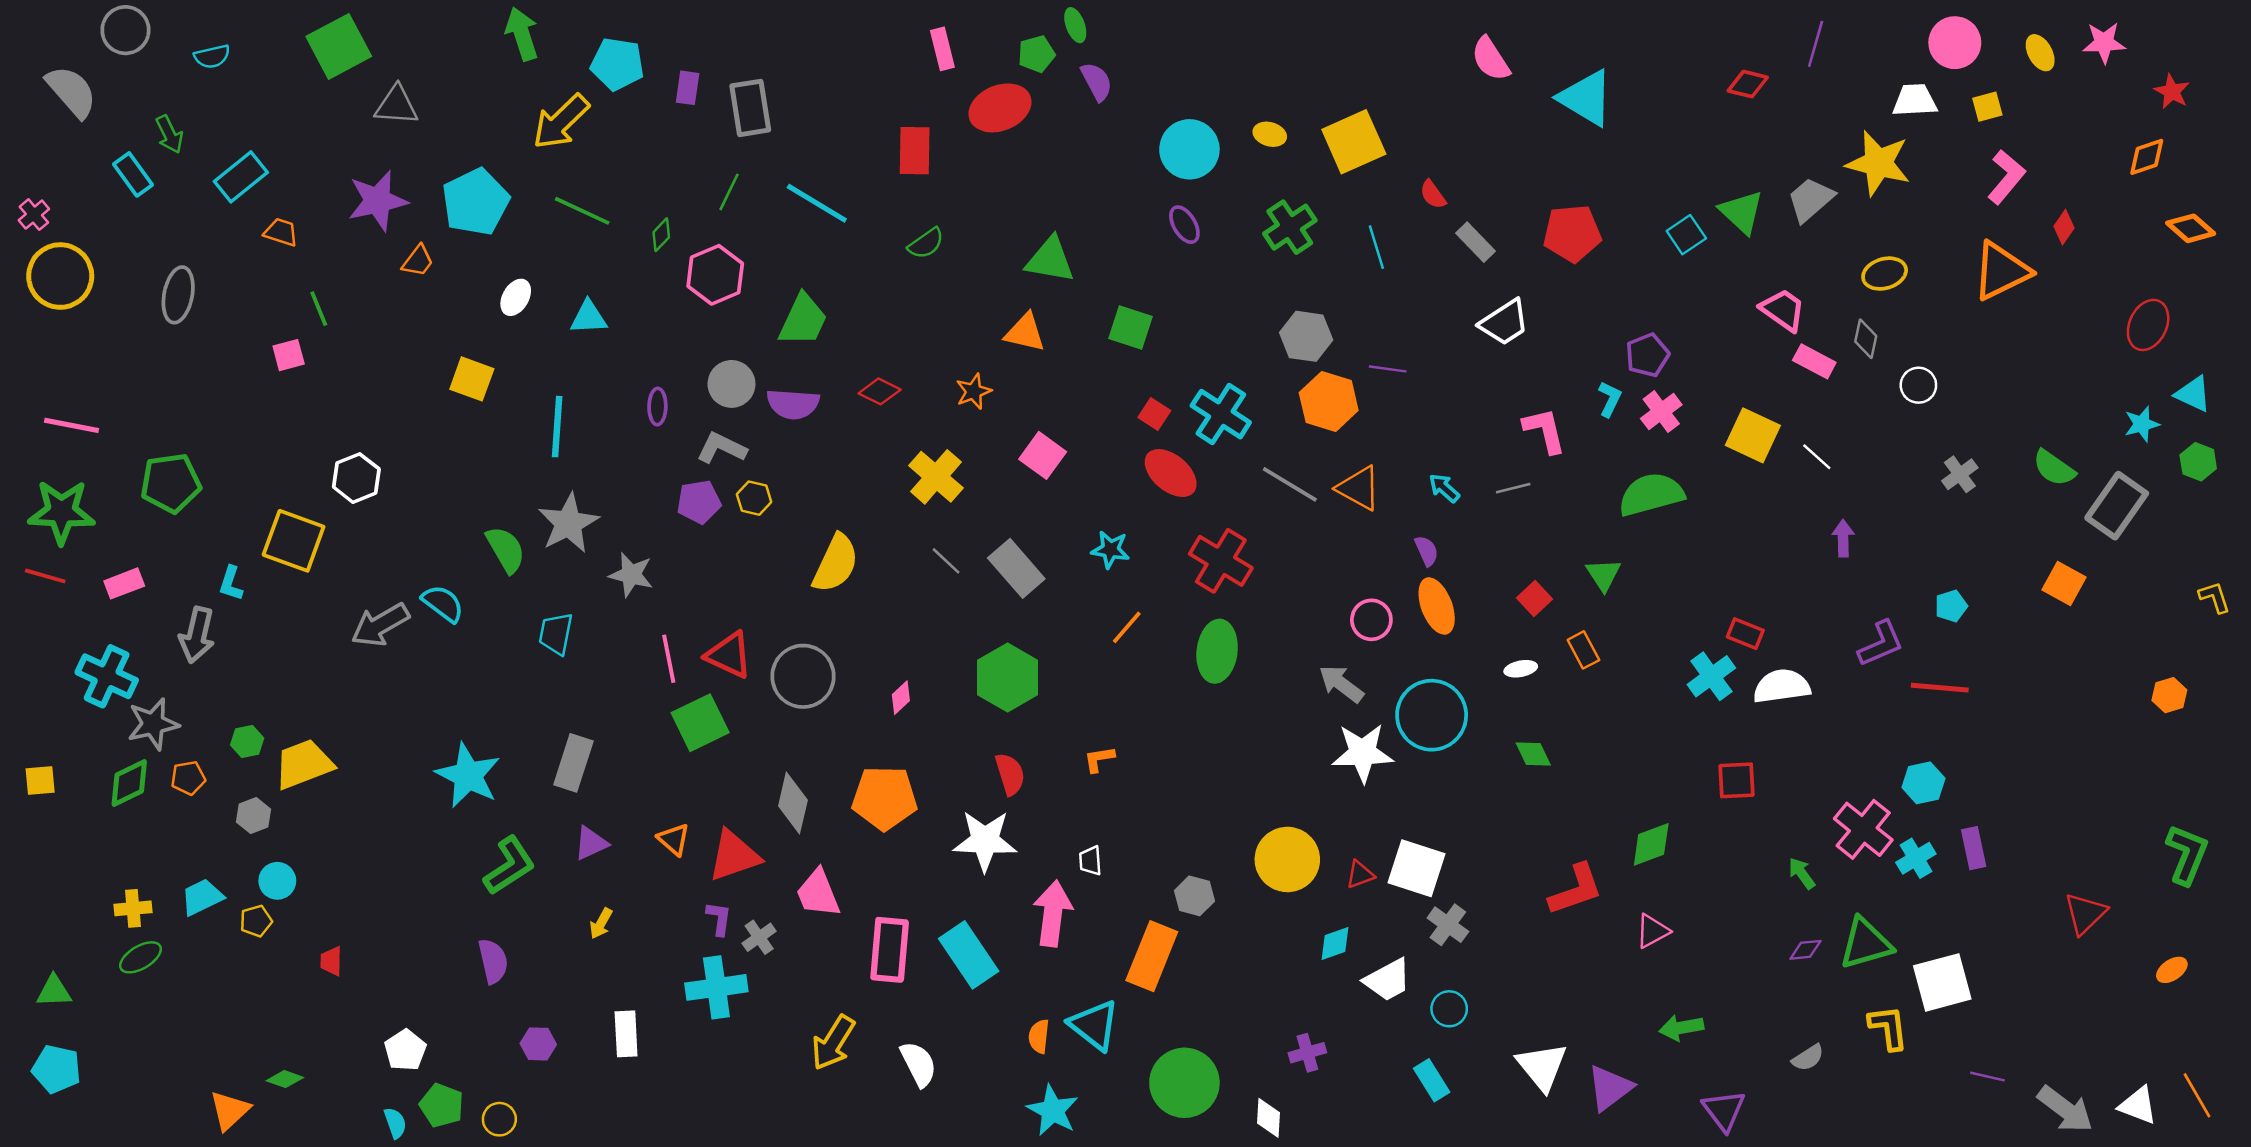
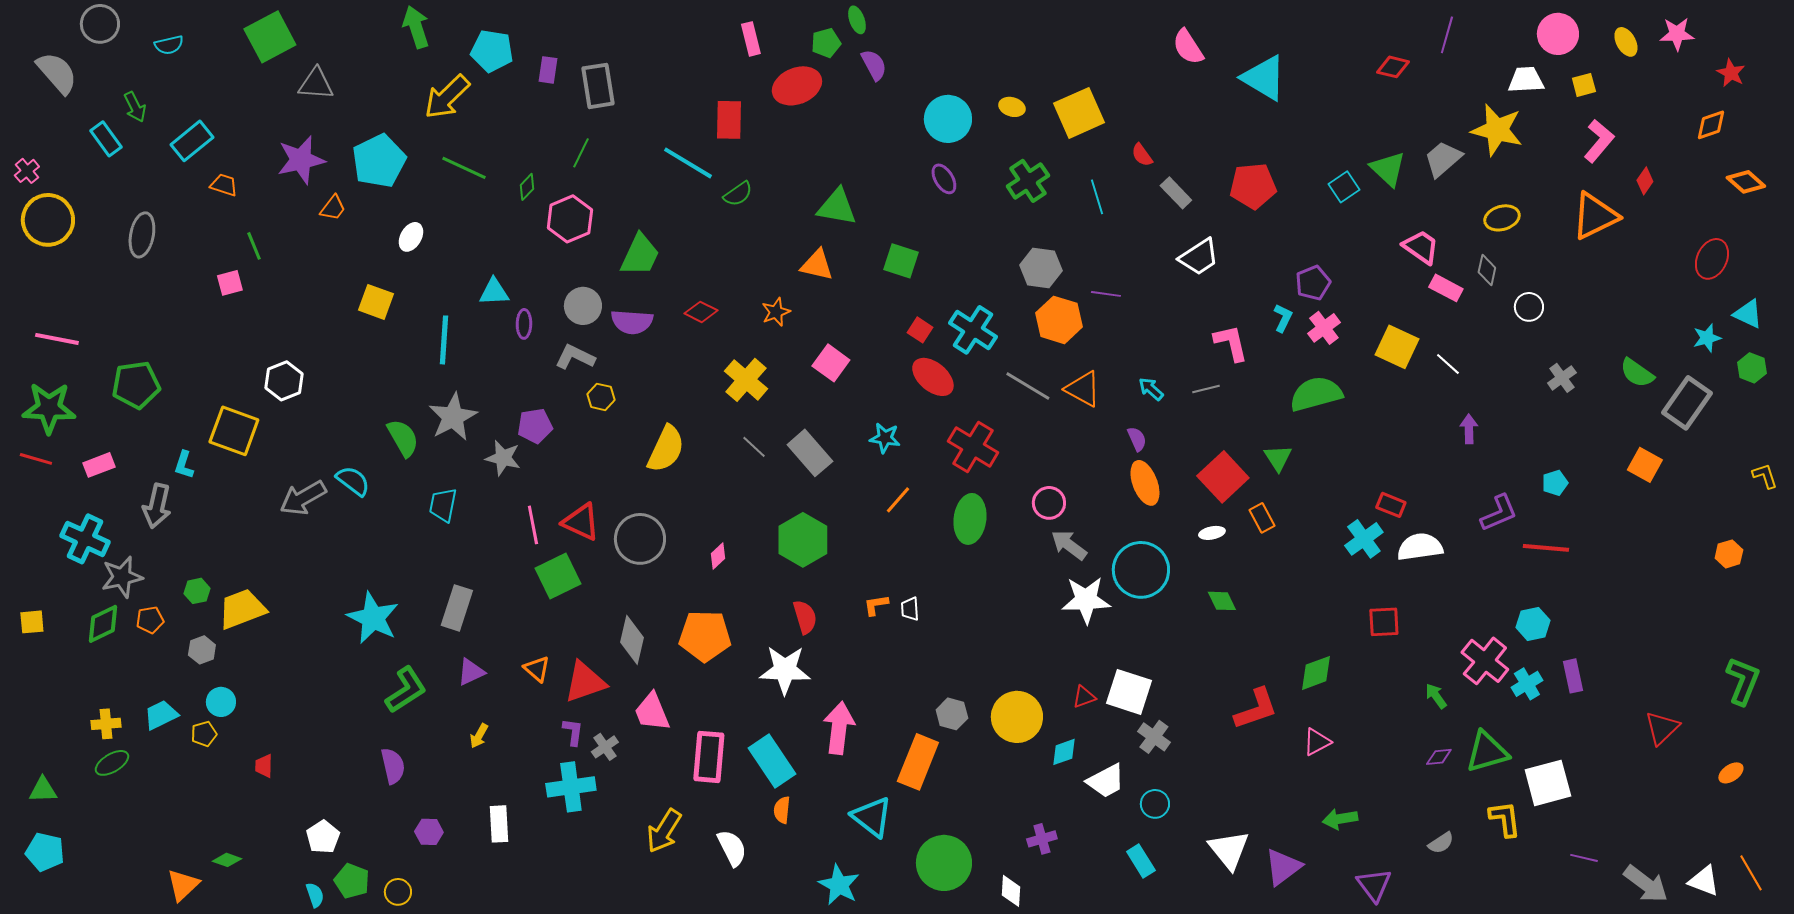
cyan line: (817, 203) -> (688, 163), moved
cyan triangle: (588, 317) -> (494, 292), moved
purple pentagon: (699, 502) -> (535, 426), moved
red square: (1534, 598) -> (1223, 477), size x1.8
pink circle: (1371, 620) -> (1049, 503), moved
yellow circle: (1287, 859) -> (1017, 717), moved
white trapezoid: (1090, 861) -> (910, 609), moved
orange semicircle: (1039, 1036) -> (782, 810), moved

